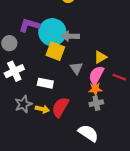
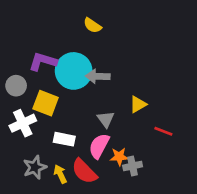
yellow square: (55, 51) -> (46, 103), moved
pink semicircle: (96, 75) -> (99, 146), moved
orange star: (95, 89) -> (119, 157), moved
red semicircle: (60, 107) -> (84, 171), turned -75
yellow arrow: (42, 109) -> (60, 174), turned -128

